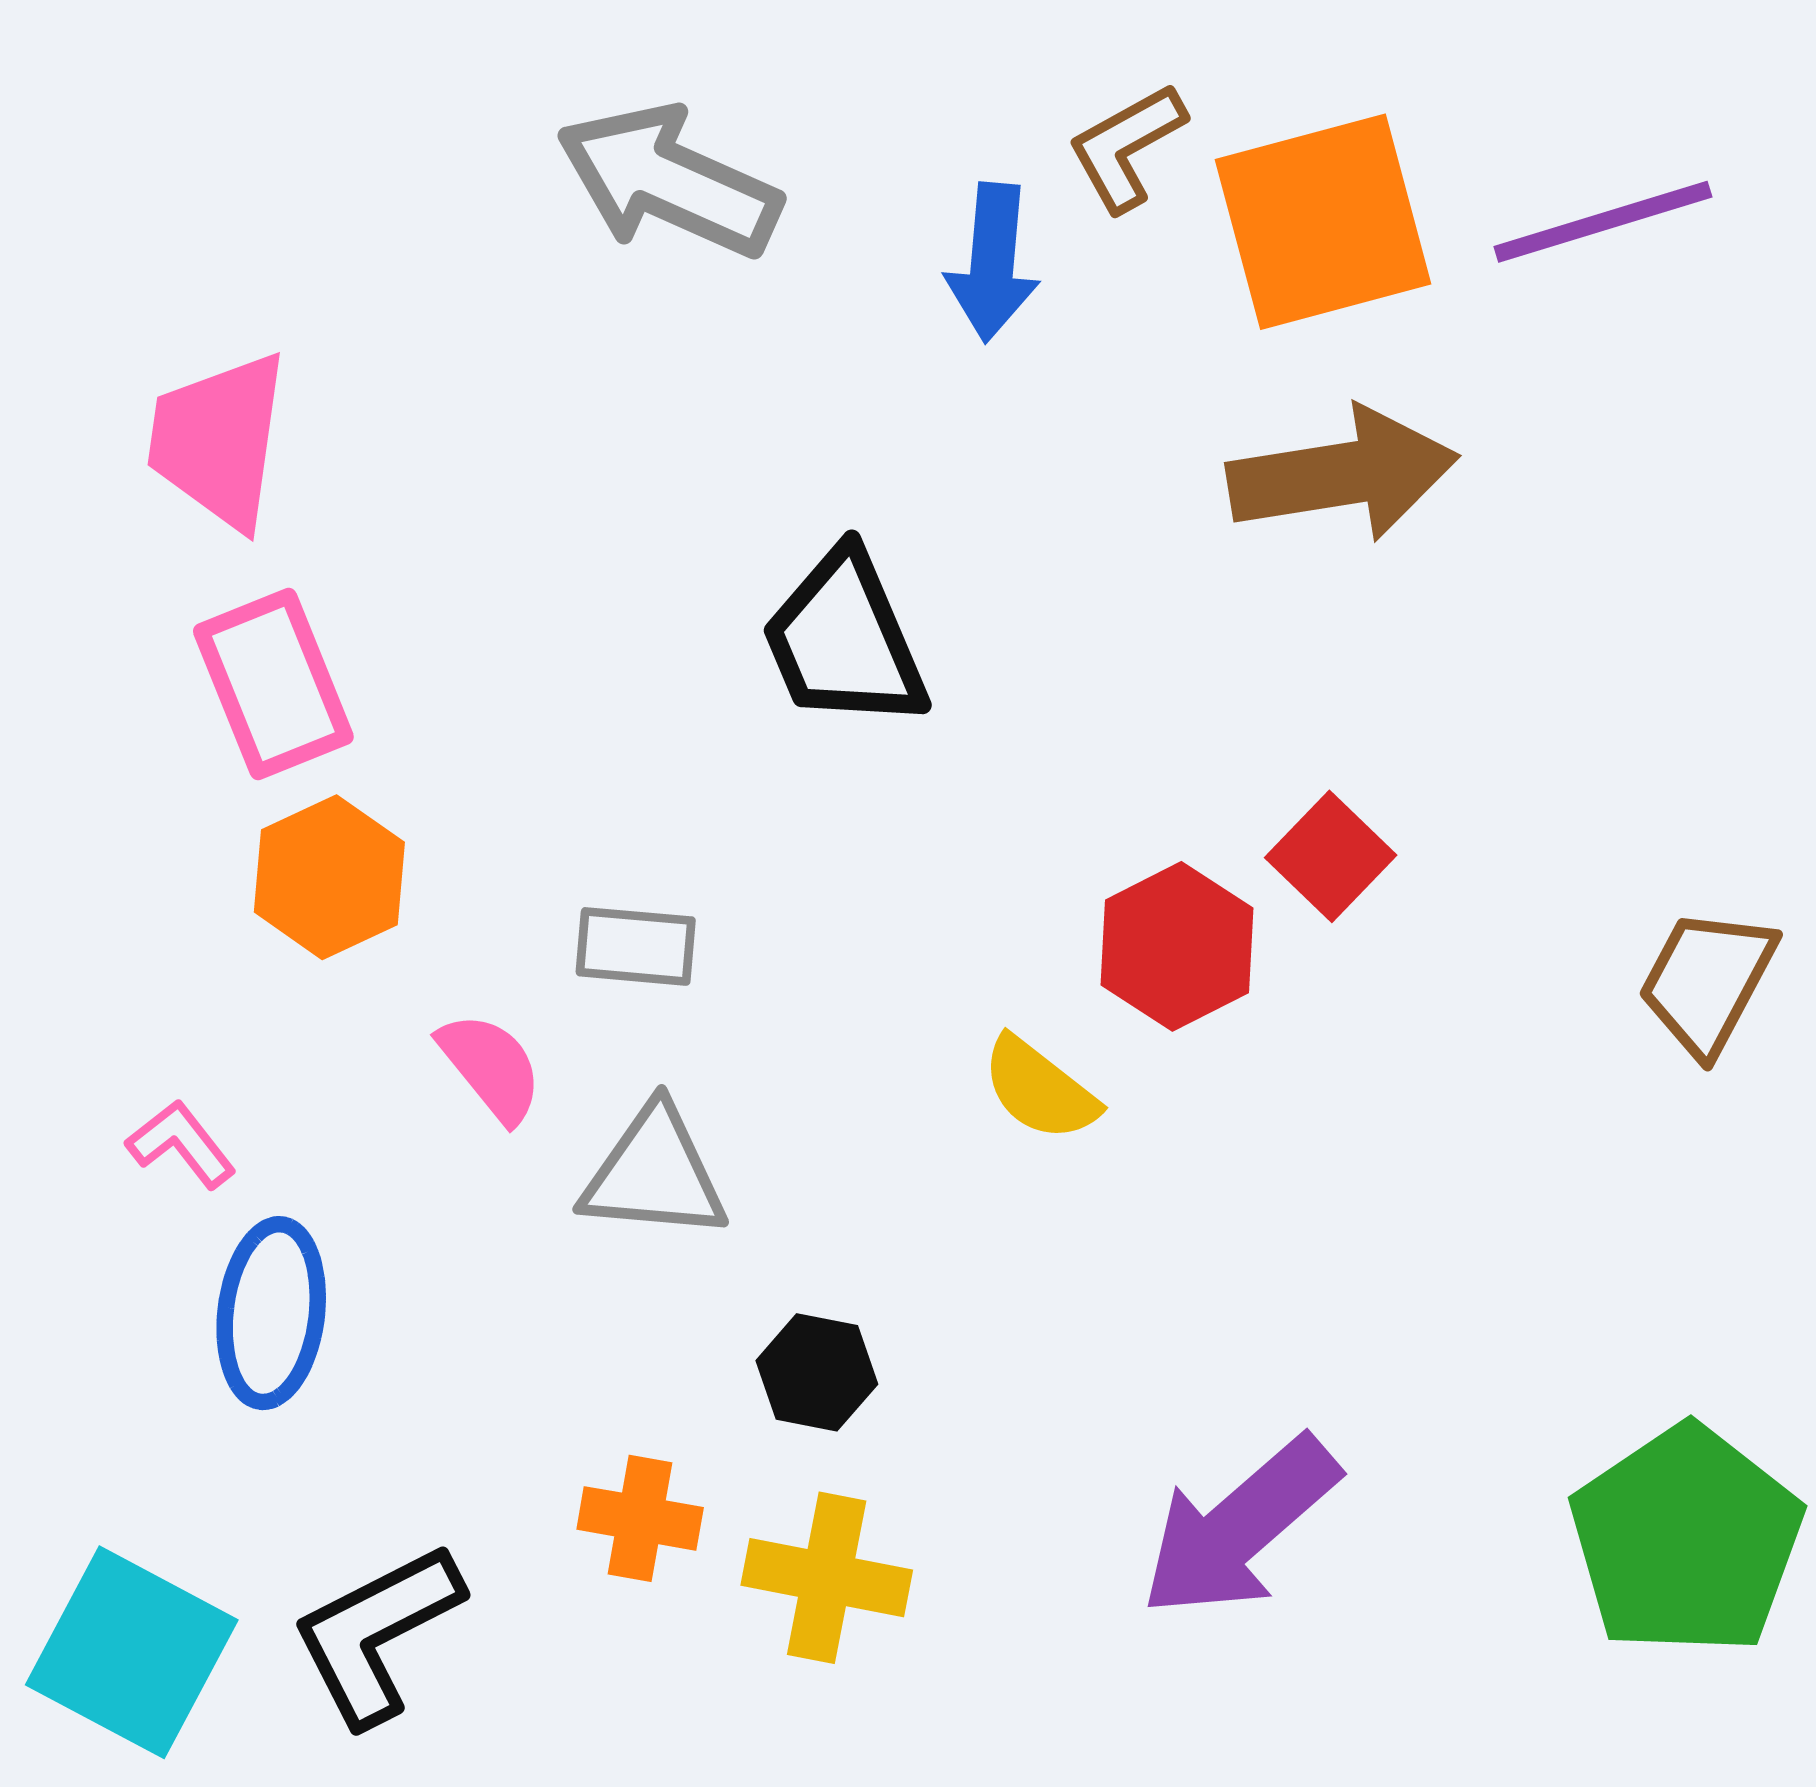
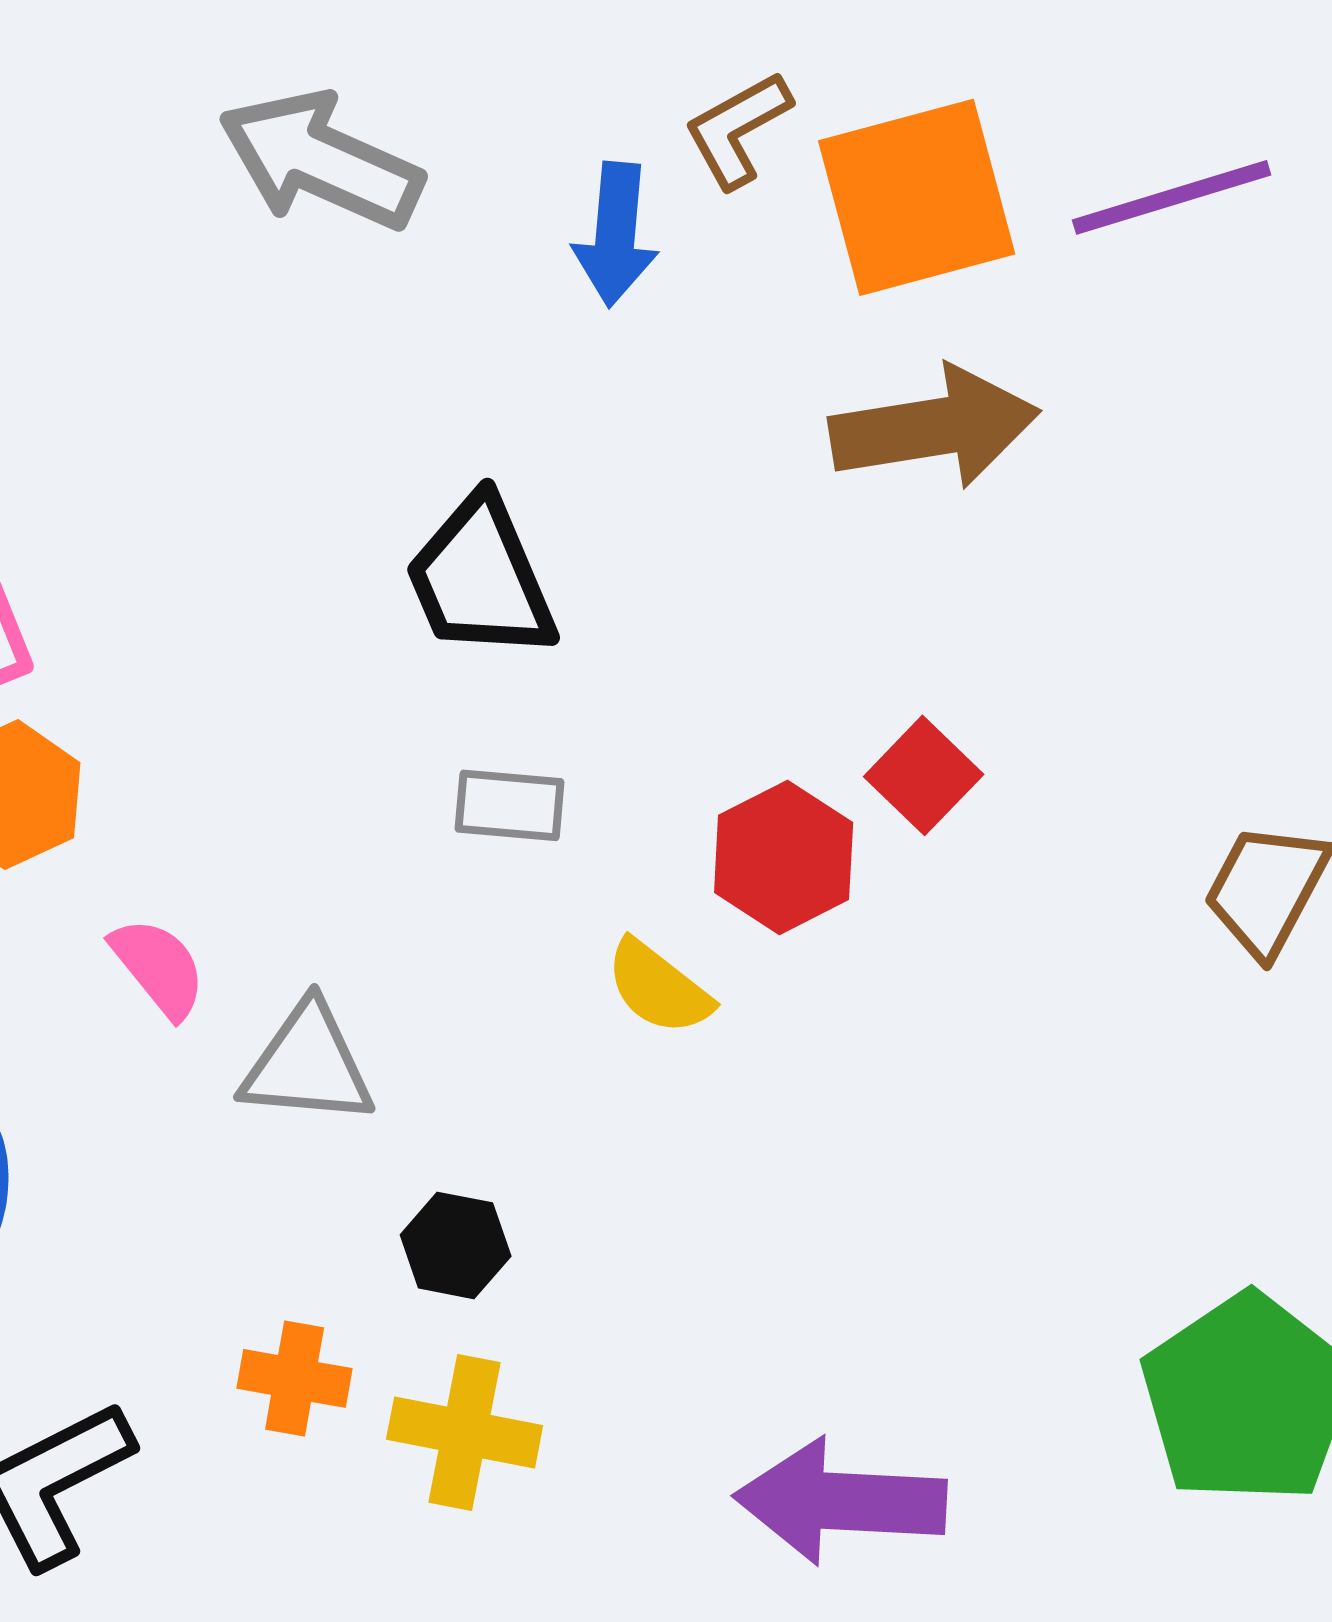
gray rectangle: (636, 946) -> (510, 805), moved
purple arrow: (1240, 1527) -> (841, 1501), moved, turned 44

